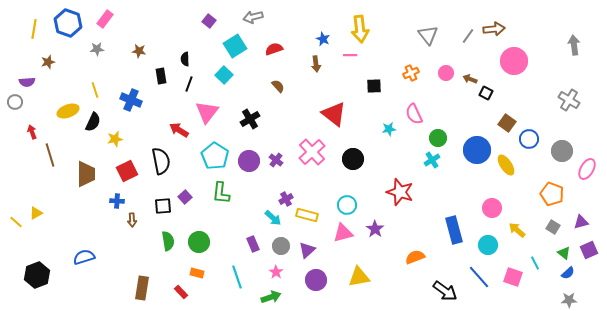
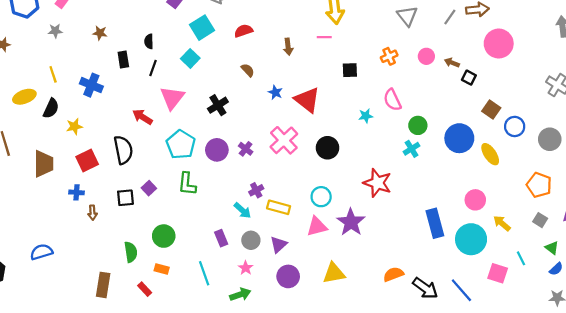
blue star: (323, 39) -> (275, 92), moved
purple star: (375, 229) -> (351, 222), size x1.5
green semicircle: (168, 241) -> (131, 252), moved
cyan circle: (488, 245) -> (471, 239), size x1.5
orange semicircle: (415, 257) -> (393, 274), moved
blue line: (479, 277) -> (461, 290), moved

